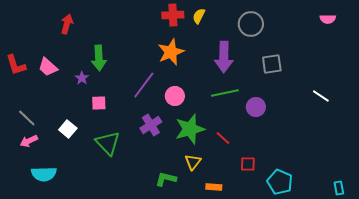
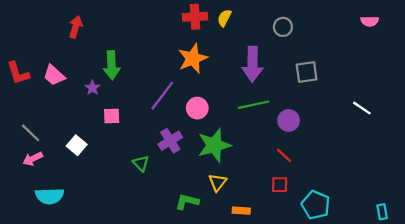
gray circle: (251, 24) -> (283, 27), size x0.7
red line: (223, 138) -> (284, 155), moved
green triangle: (108, 143) -> (141, 163), moved, size x0.6

